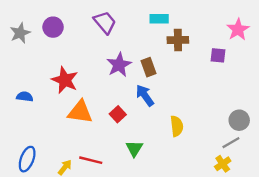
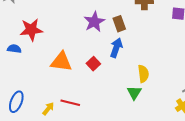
red star: (65, 80) -> (31, 30), moved, turned -30
blue arrow: (145, 95) -> (116, 48), turned 54
green triangle: (134, 148) -> (134, 93), moved

